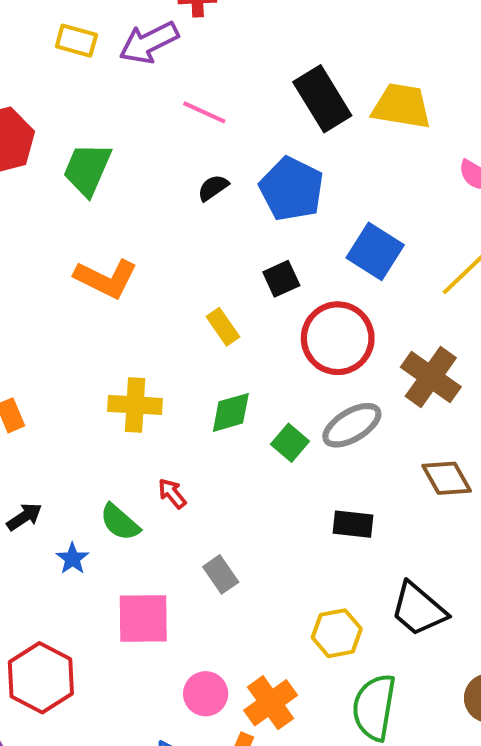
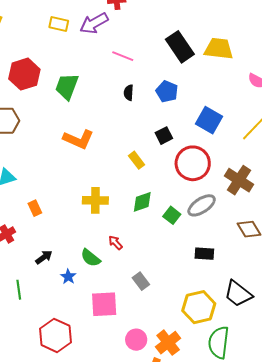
black semicircle: (213, 188) -> (129, 93), turned -49
blue pentagon: (292, 189) -> (167, 91), size x0.7
yellow hexagon: (337, 633) -> (199, 307), size x1.4

